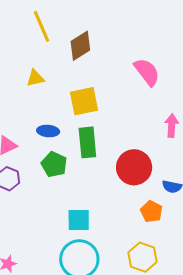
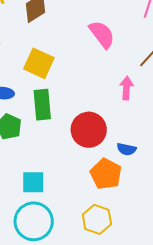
yellow square: (84, 101) -> (39, 63), turned 36
orange pentagon: (151, 211) -> (106, 174), size x1.4

